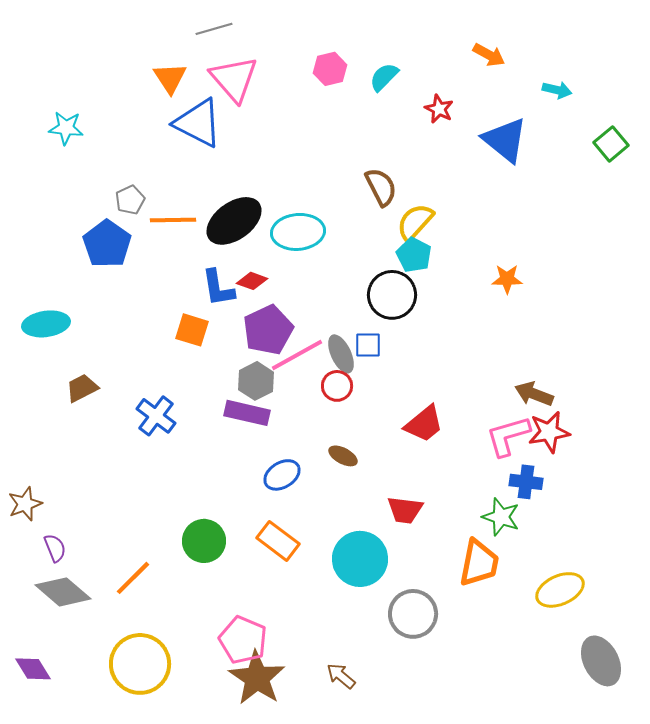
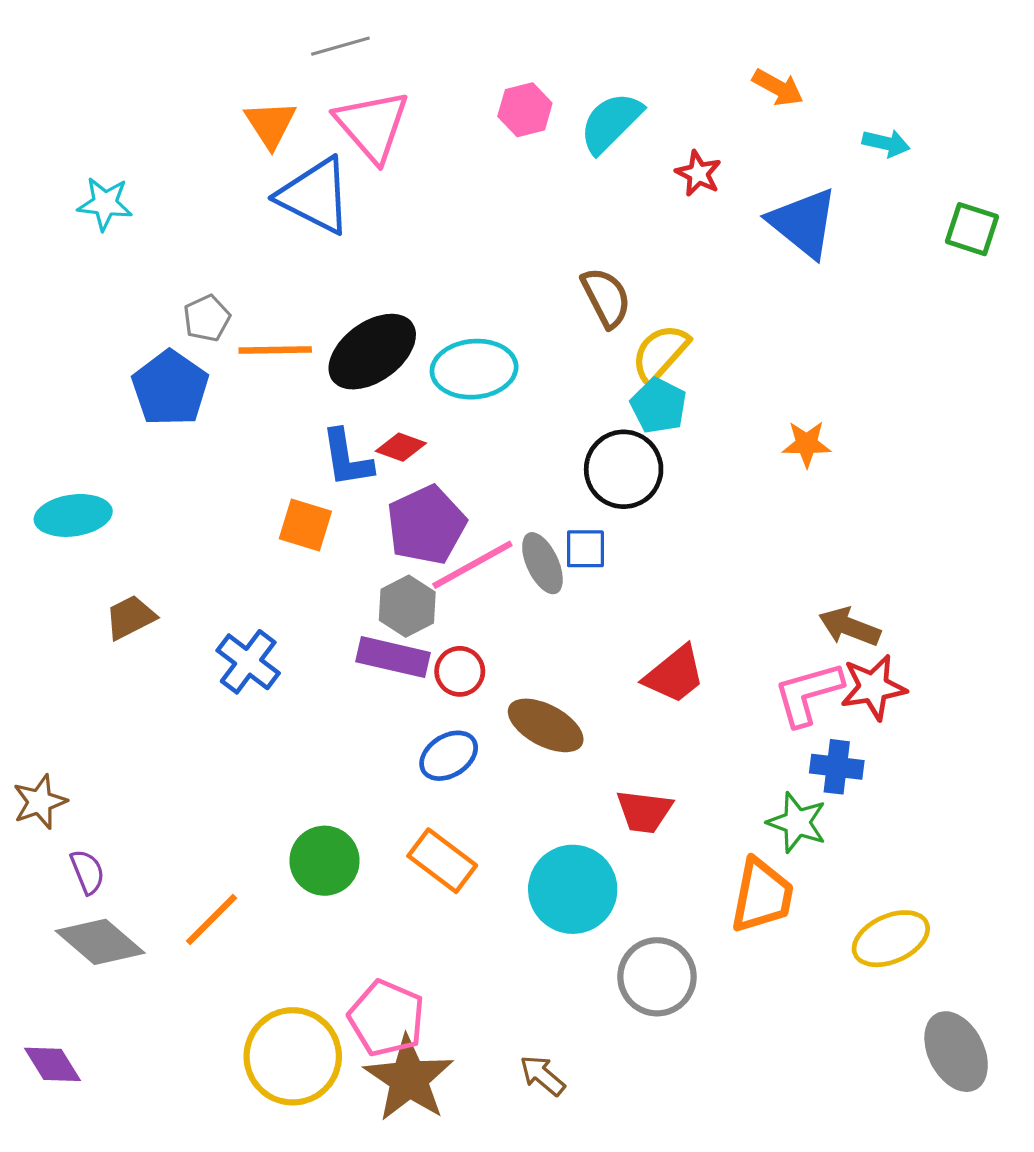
cyan semicircle: (384, 77) -> (611, 122), size x1.4
green square: (611, 144) -> (972, 229), turned -32
red circle: (337, 386) -> (460, 671), moved
brown ellipse: (343, 456) -> (546, 725), size x1.6
yellow circle: (140, 664) -> (293, 1056), moved

